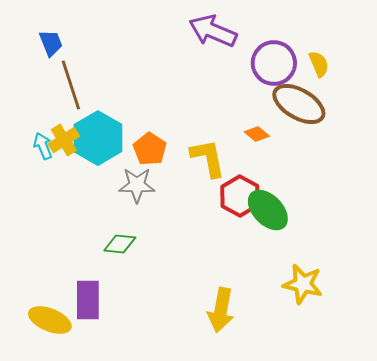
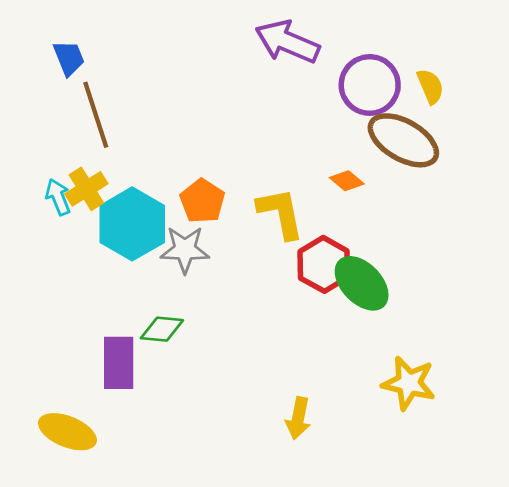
cyan hexagon: (98, 138) -> (132, 224), moved
purple rectangle: (88, 300) -> (119, 363), moved
yellow arrow: (221, 310) -> (298, 418), size x0.7

